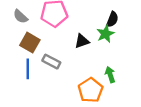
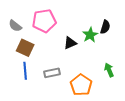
black semicircle: (112, 19) -> (105, 27), moved
gray rectangle: (51, 62) -> (52, 73), moved, turned -35
green arrow: (110, 74) -> (109, 70), moved

